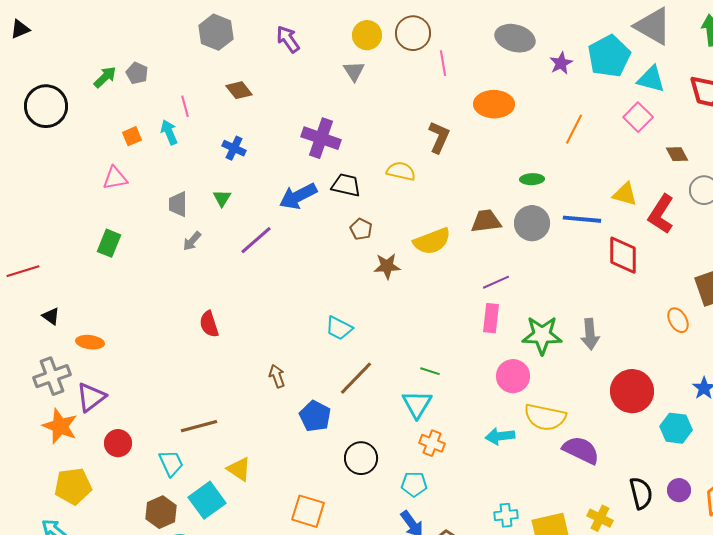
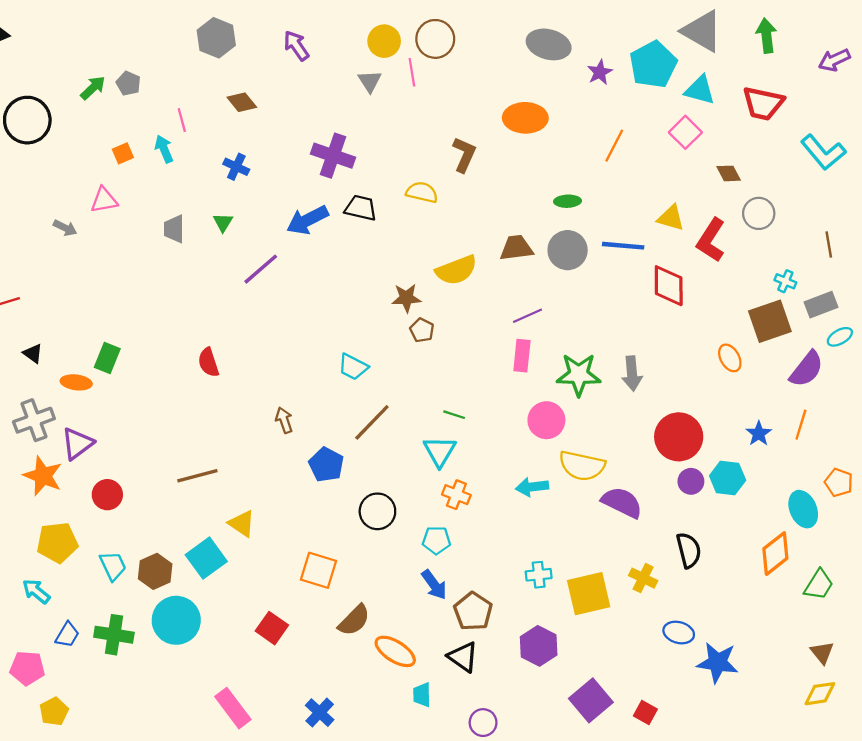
pink line: (443, 63) -> (412, 72), moved
brown pentagon: (361, 229) -> (422, 330), moved
gray arrow: (192, 241) -> (65, 228), moved, turned -105
green rectangle: (109, 243) -> (107, 358), moved
cyan trapezoid: (171, 463) -> (113, 566), moved
purple circle: (679, 490) -> (691, 481), moved

